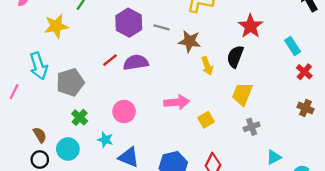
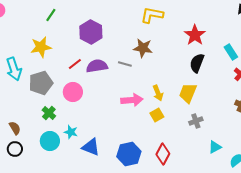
yellow star: (56, 26) -> (41, 47), moved
gray line: (162, 27) -> (125, 64), moved
black semicircle: (235, 57) -> (197, 63), moved
yellow arrow: (207, 66) -> (158, 93), moved
pink circle: (124, 112) -> (73, 92), moved
cyan circle: (68, 149) -> (50, 141), moved

